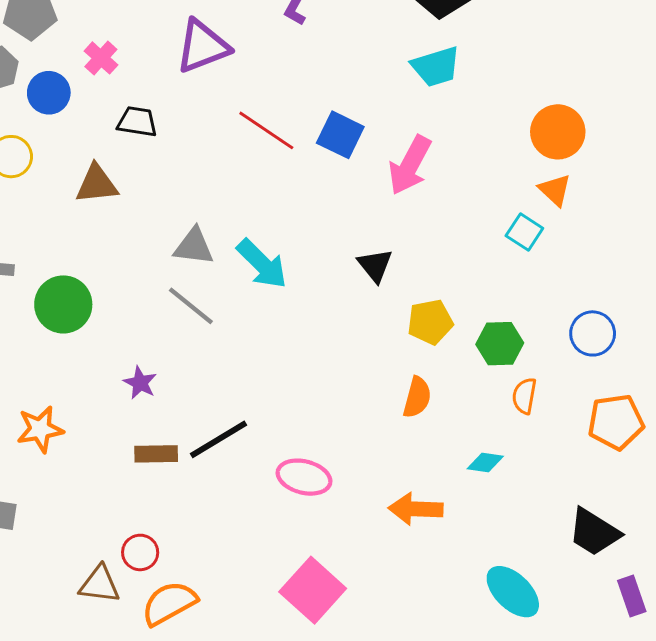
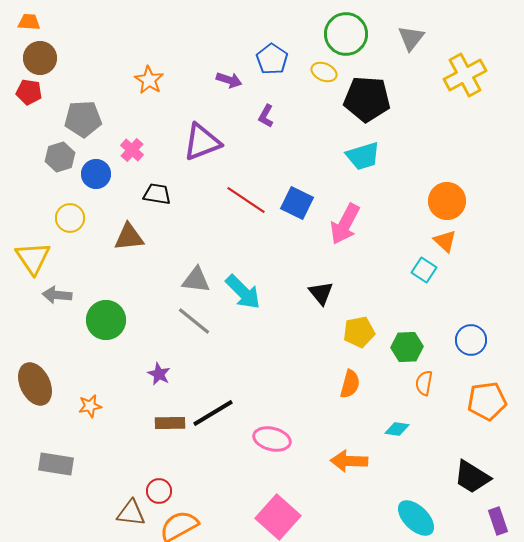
orange star: (40, 429) -> (90, 406), size x0.7

